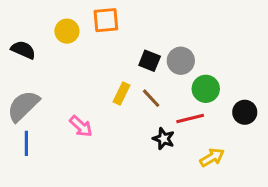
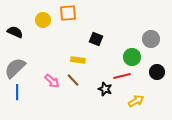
gray circle: (181, 61) -> (151, 39), moved
yellow rectangle: (122, 94) -> (78, 60), turned 72
brown line: (151, 98) -> (73, 80), moved

